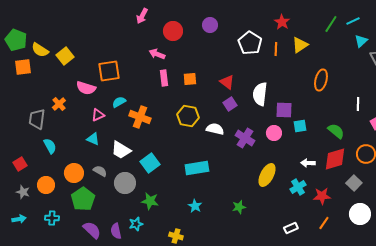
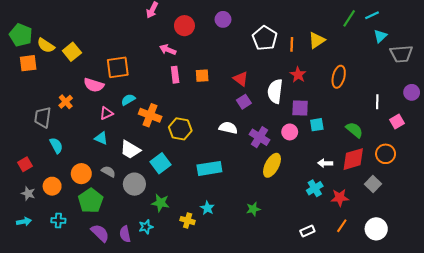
red star: (282, 22) -> (298, 75), moved
yellow hexagon: (188, 116) -> (180, 129), moved
yellow ellipse: (267, 175) -> (272, 165), moved
white circle: (360, 214) -> (376, 229), moved
yellow cross: (176, 236) -> (188, 221), moved

